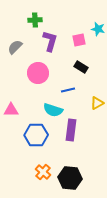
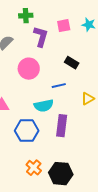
pink square: (79, 40) -> (64, 26), moved
cyan semicircle: (53, 110) -> (44, 106), turned -30

